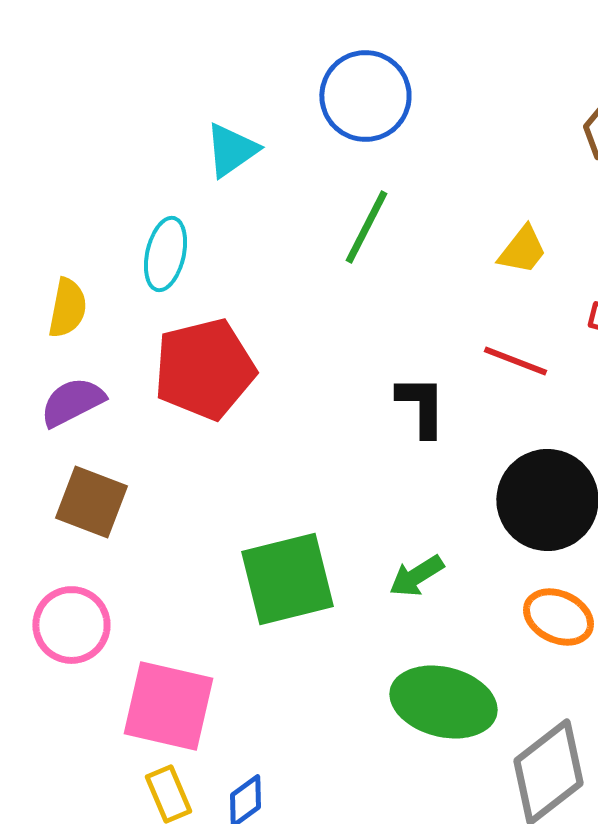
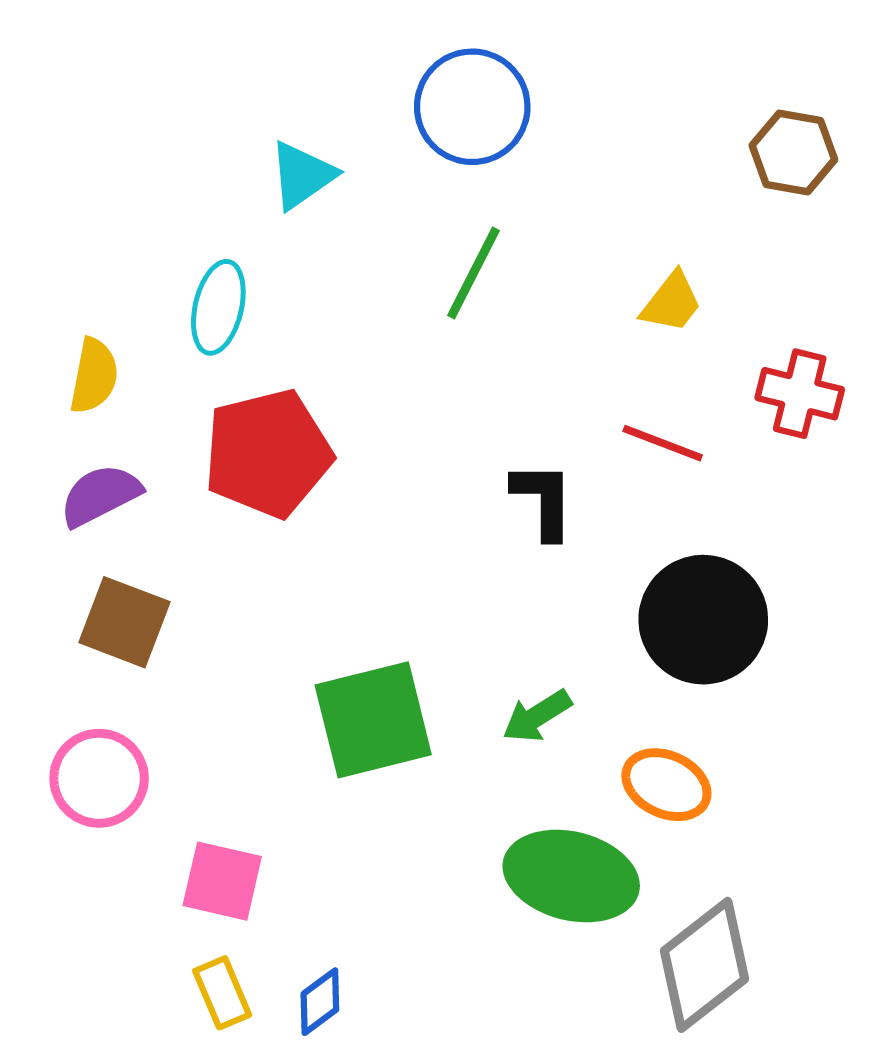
orange ellipse: (558, 617) -> (666, 785), moved
pink square: (168, 706) -> (222, 881), size x0.7

